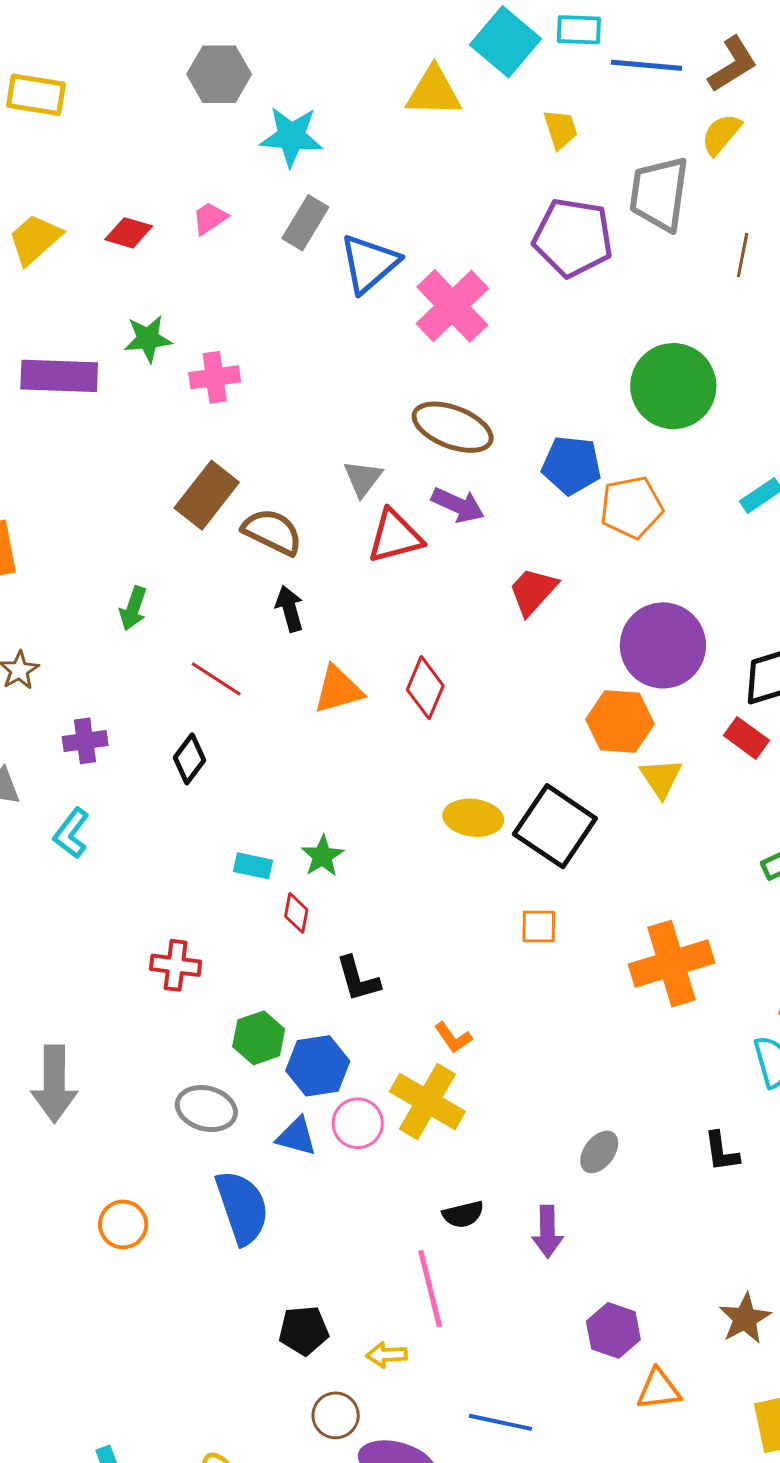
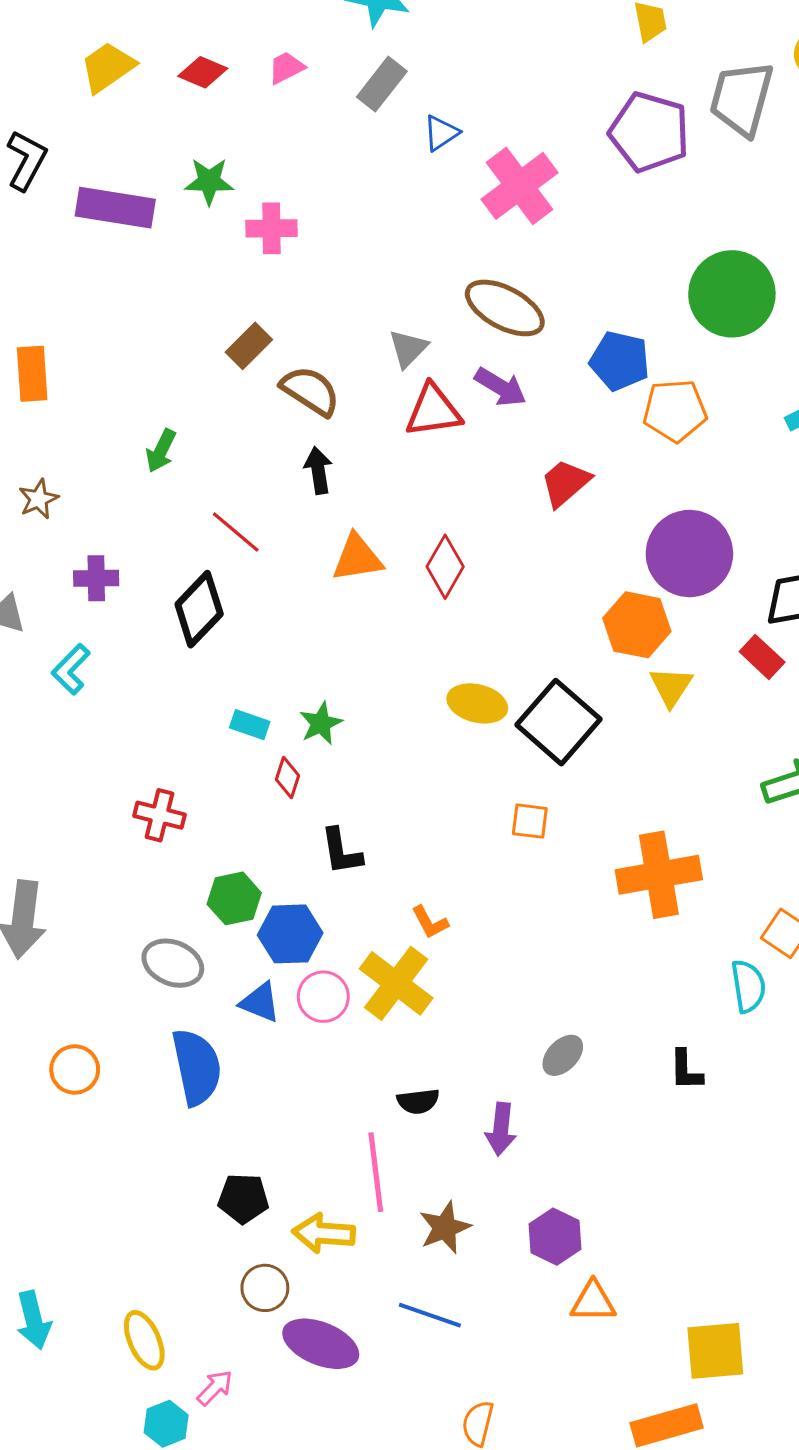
blue triangle: (369, 263) -> (441, 133), size x0.6
brown rectangle: (207, 495) -> (249, 346), size x0.7
black diamond: (190, 759) -> (199, 609), size x1.5
brown star: (745, 1318) -> (445, 1228), moved
yellow arrow: (387, 1355) -> (324, 1233), size x1.5

